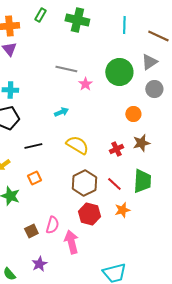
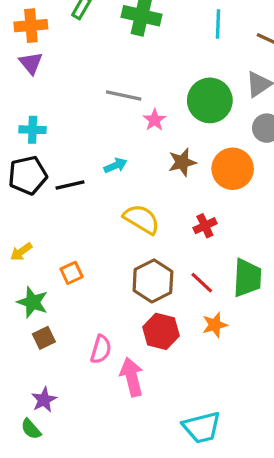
orange circle: (133, 114) -> (233, 169), size x1.6
brown star: (141, 143) -> (182, 162), moved
black line: (33, 146) -> (70, 185), moved
brown square: (31, 231) -> (44, 338), moved
purple star: (39, 264) -> (44, 400), moved

